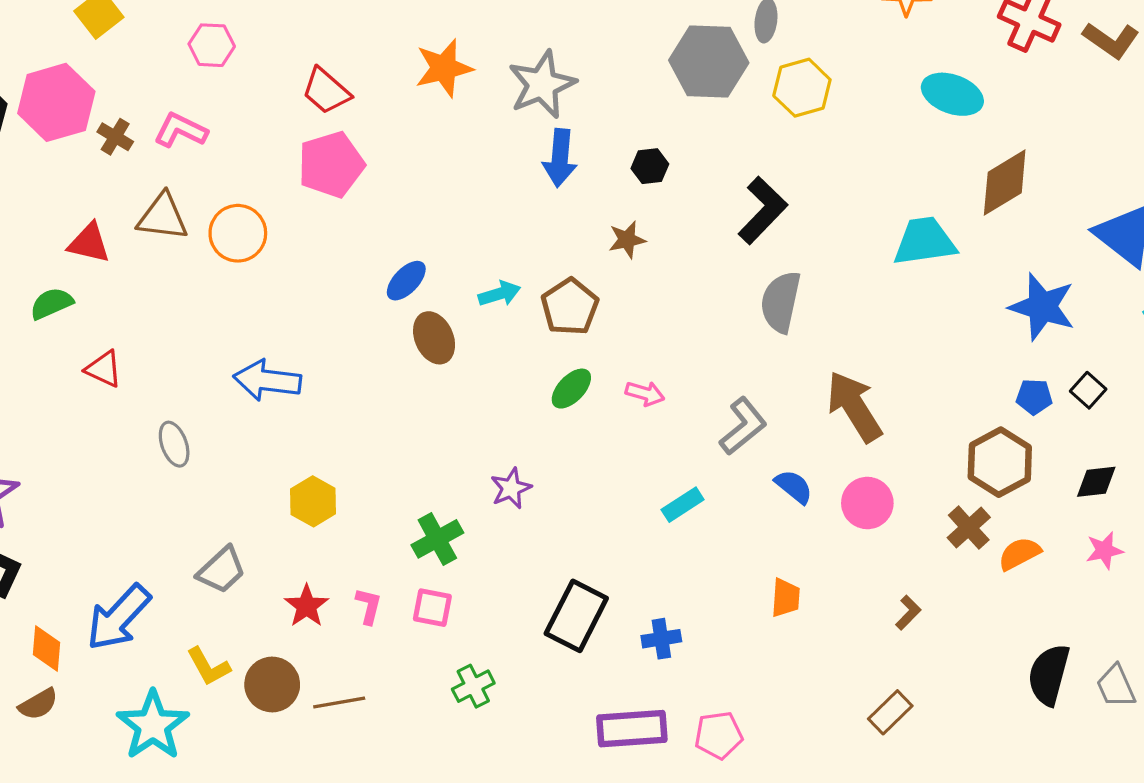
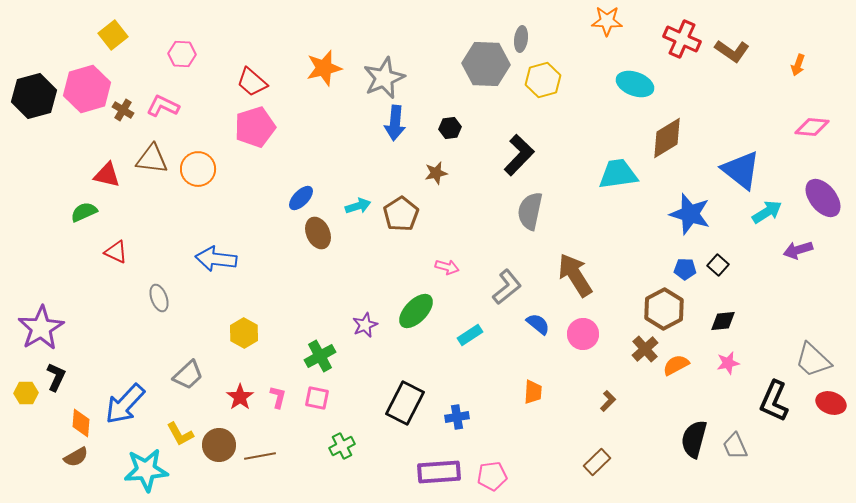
green ellipse: (571, 389) -> (416, 311), moved, size x1.4
cyan star: (153, 725) -> (146, 470), turned 30

